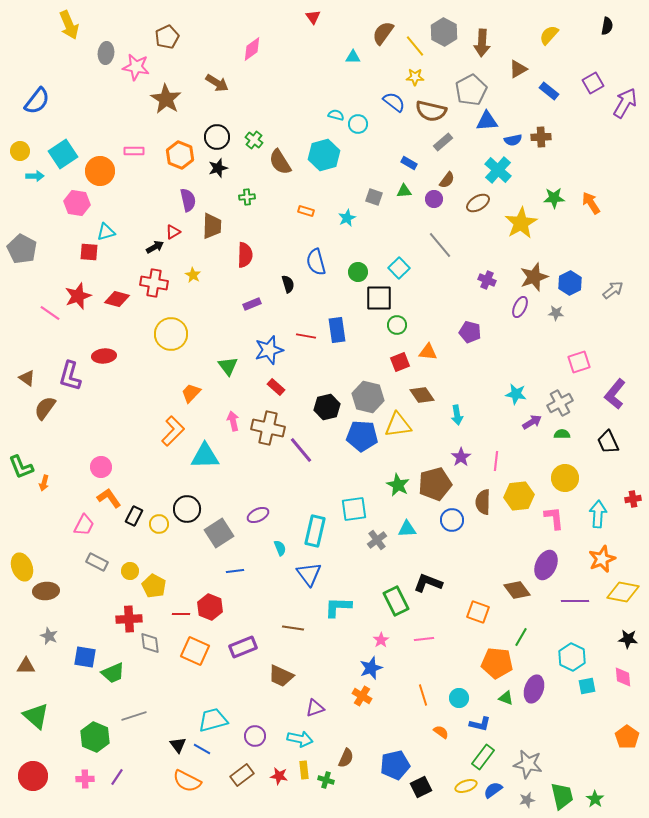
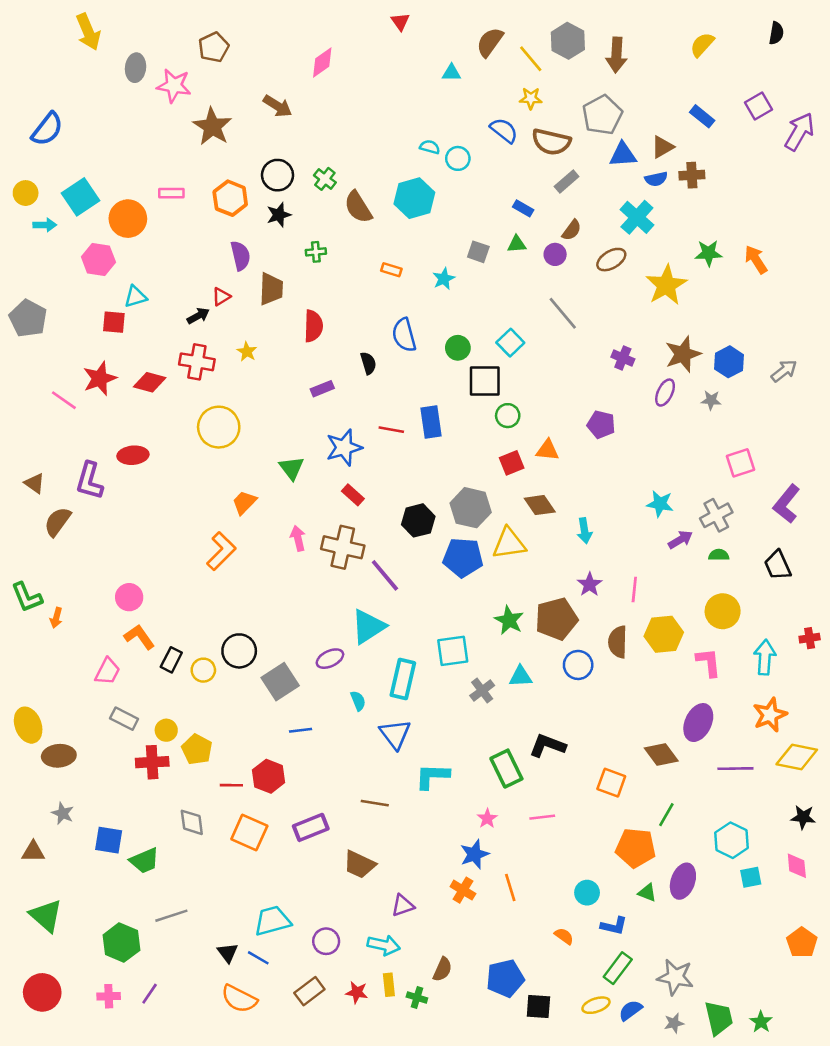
brown triangle: (518, 69) -> (662, 147), moved
cyan triangle: (205, 456) -> (368, 627), moved, turned -32
red cross: (129, 619) -> (152, 762), moved
orange line: (423, 695) -> (510, 888), moved
black square: (421, 787) -> (538, 1006), turned 30

